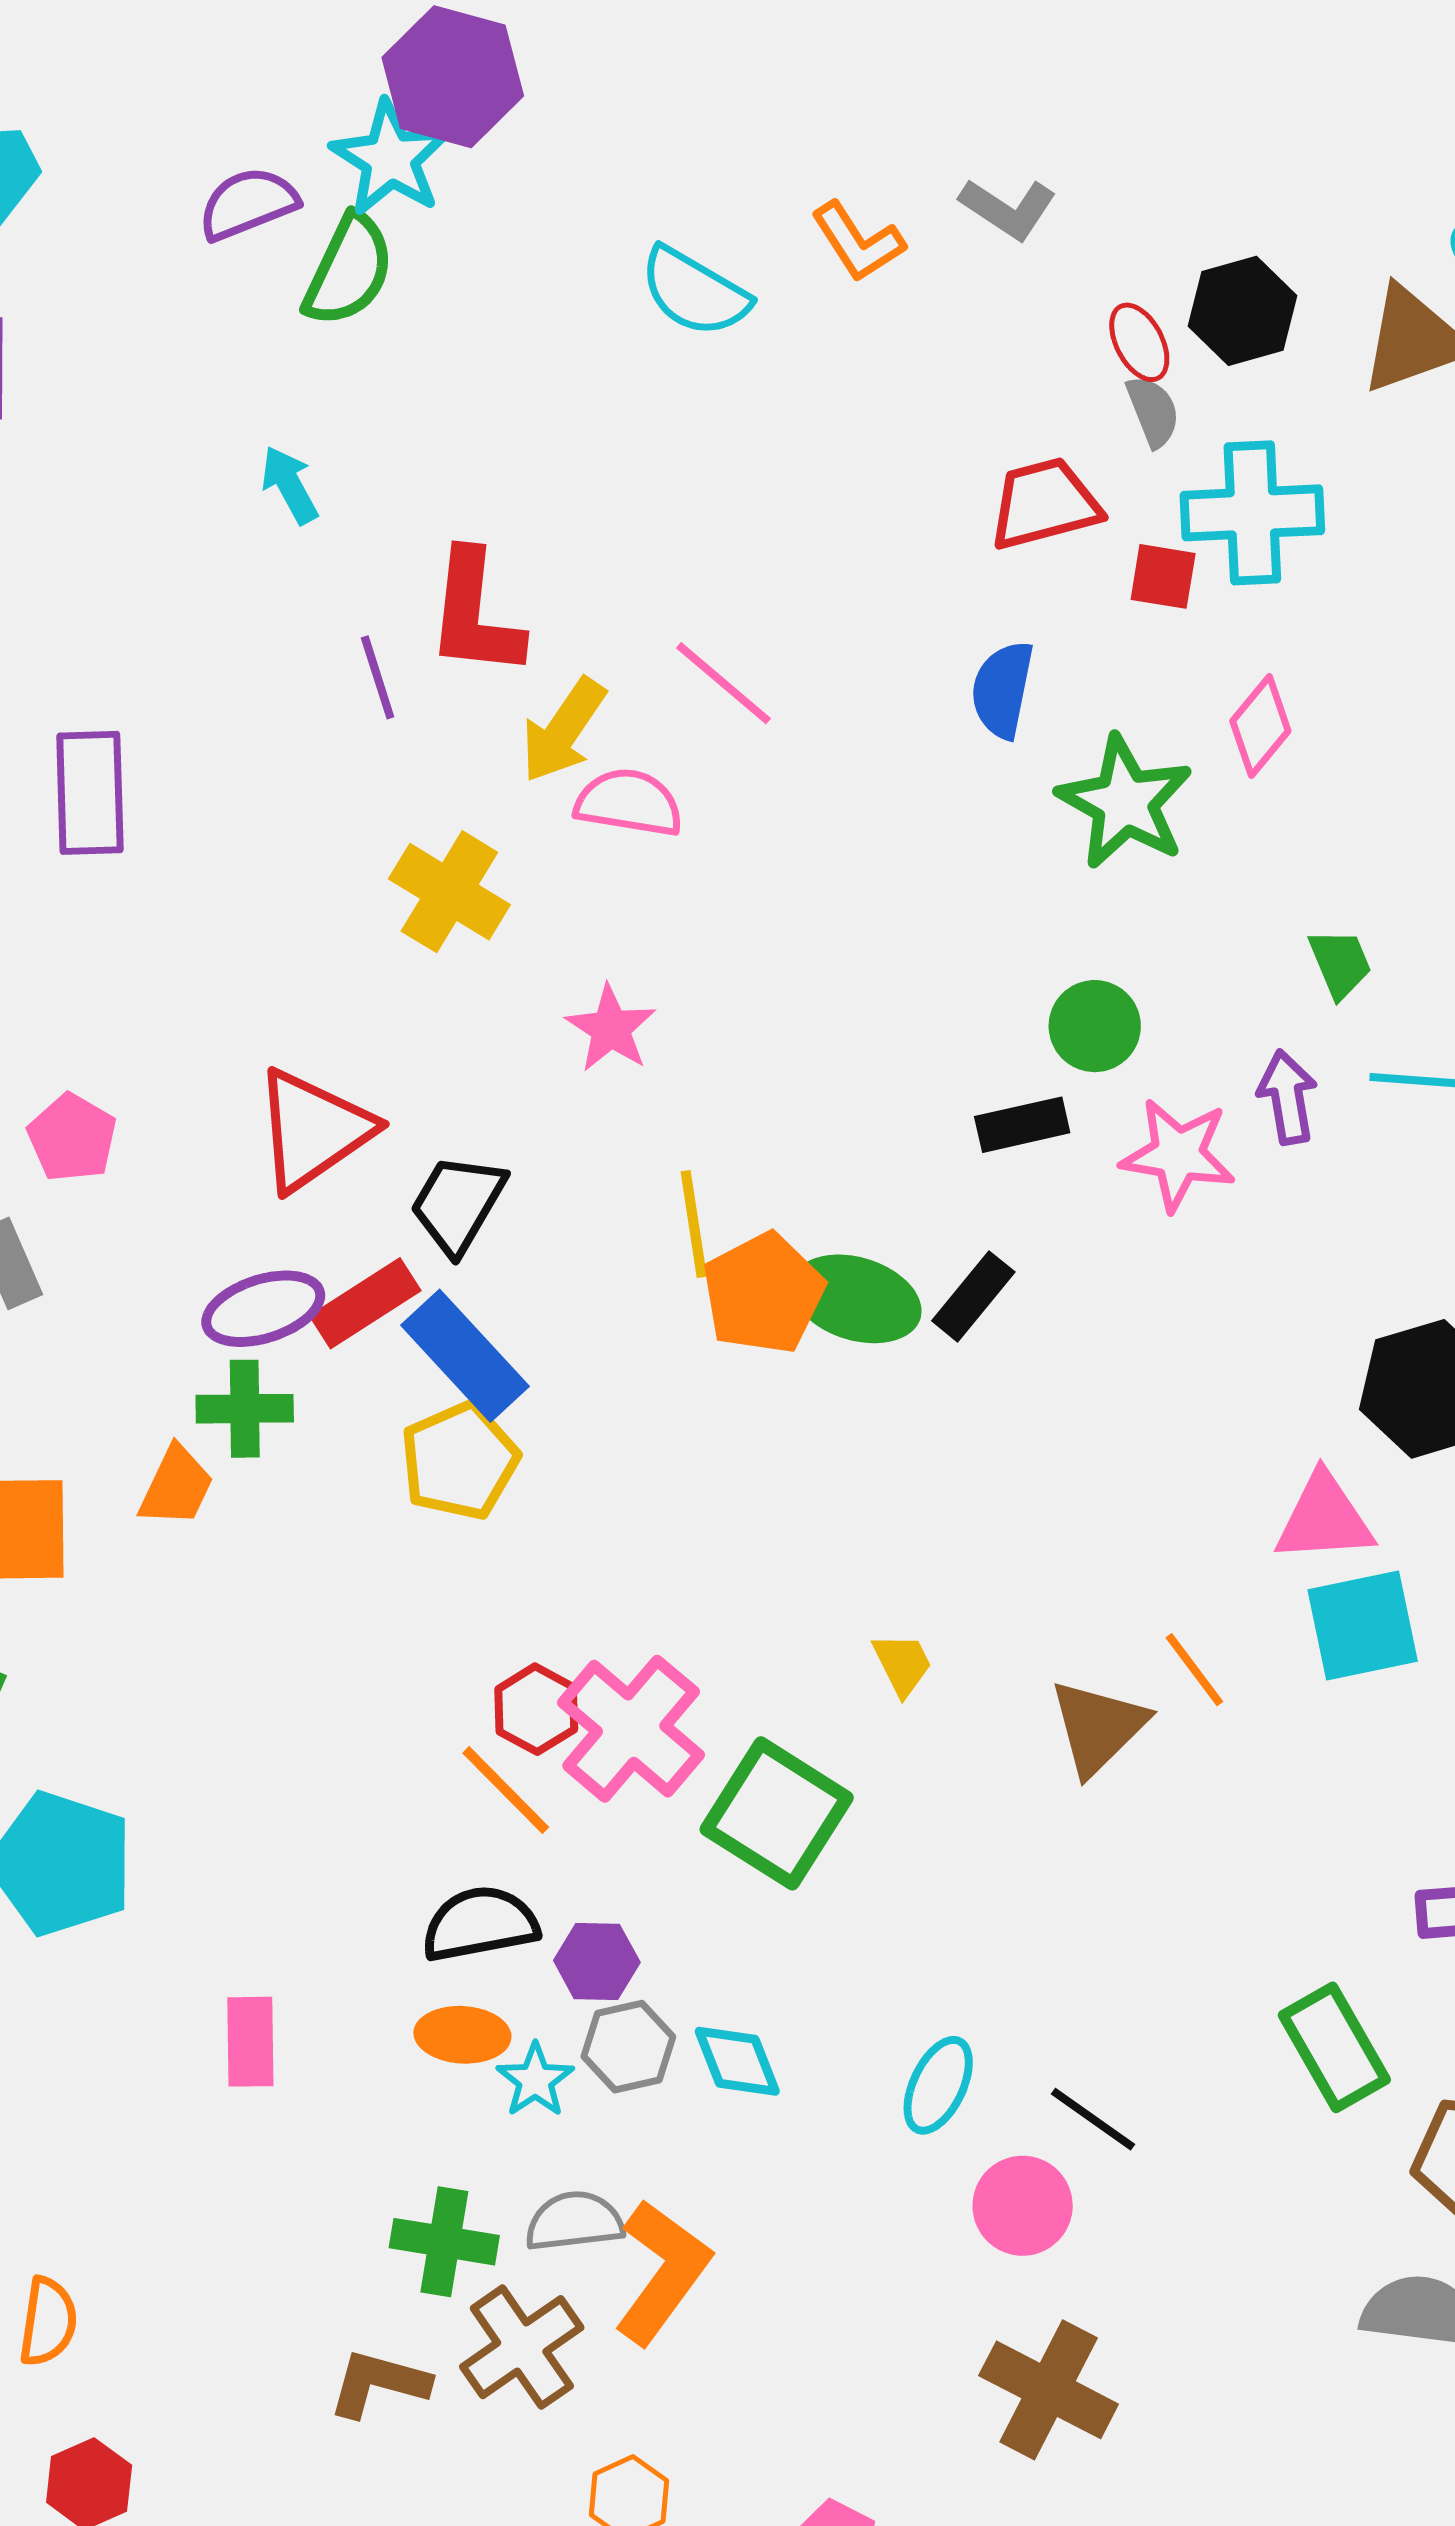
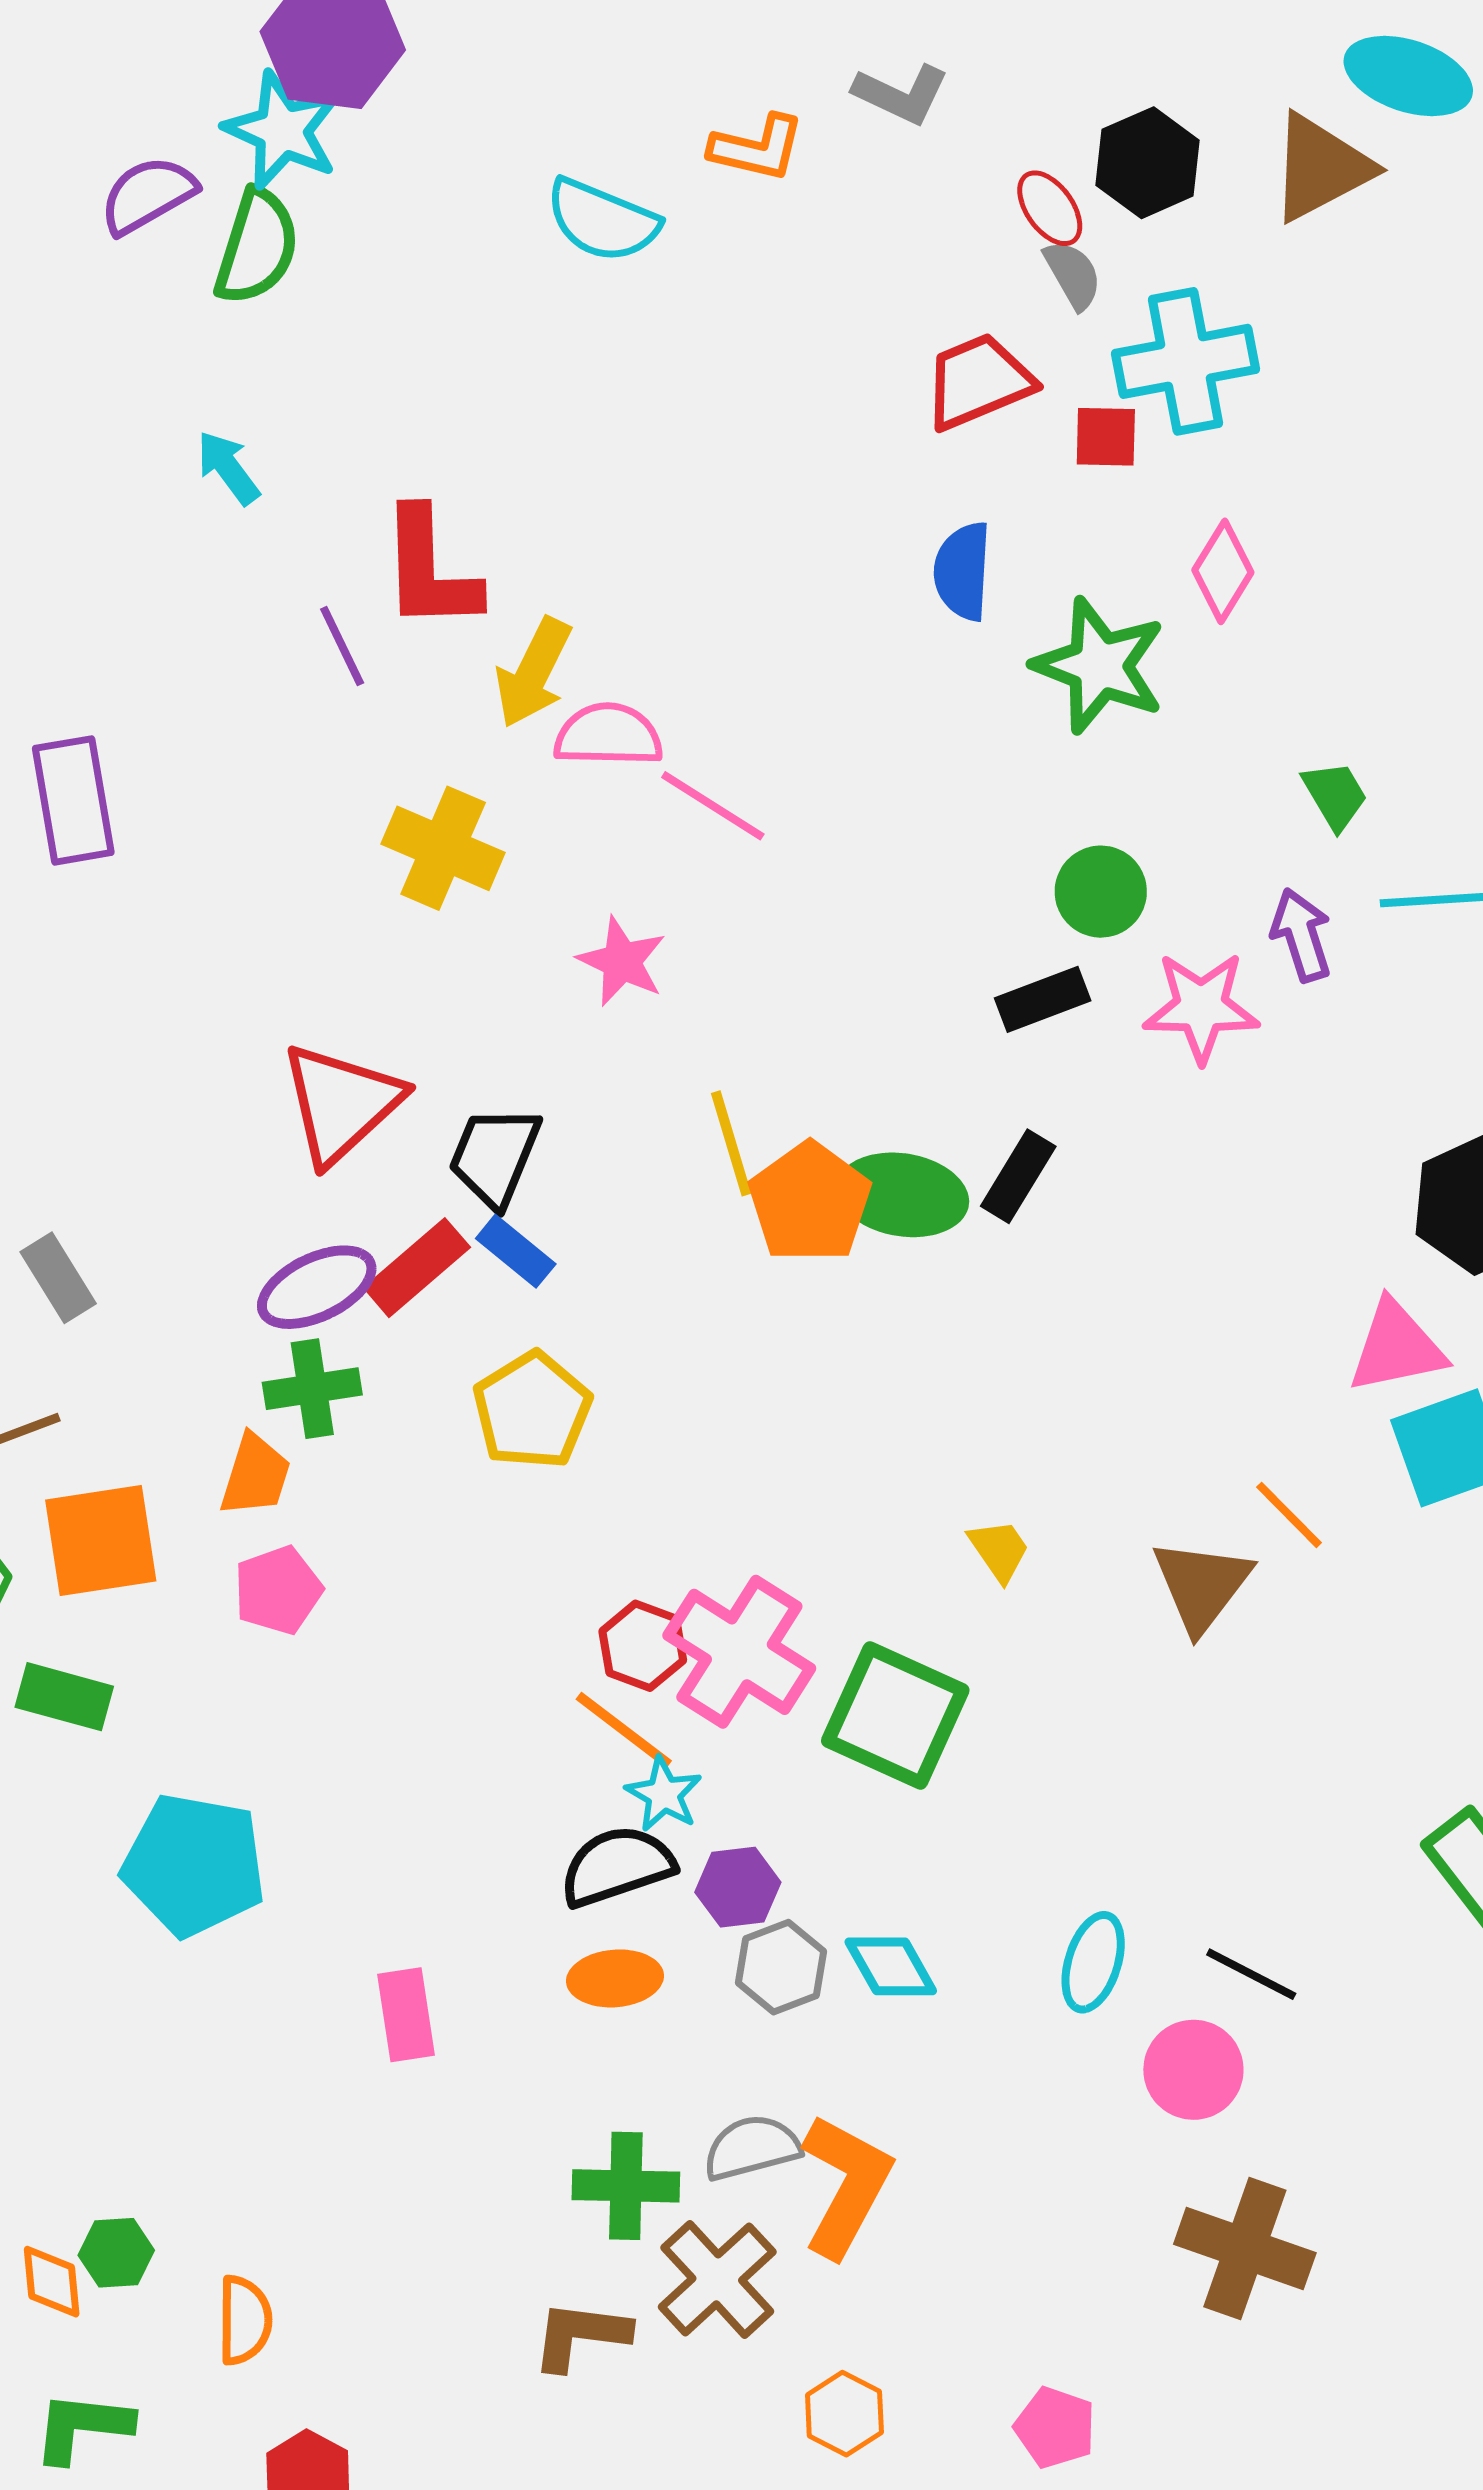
orange L-shape: (858, 242) -> (757, 148), turned -36
pink line: (724, 683) -> (713, 806), moved
pink pentagon: (72, 1138) -> (278, 1590), moved, turned 30
blue rectangle: (465, 1356) -> (516, 1251), moved, size x0.6
cyan star: (535, 2080) -> (664, 1794), moved

